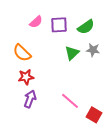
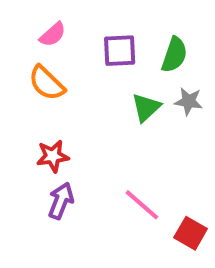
pink semicircle: (36, 22) -> (53, 34), moved
green semicircle: (86, 27) -> (174, 55), turned -36
orange semicircle: (22, 53) -> (47, 83), moved

